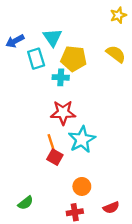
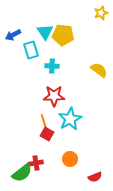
yellow semicircle: (116, 54) -> (99, 70), moved
yellow pentagon: (74, 59) -> (63, 35), moved
green semicircle: (26, 203) -> (22, 173), size x1.5
red cross: (75, 212) -> (36, 163), moved

